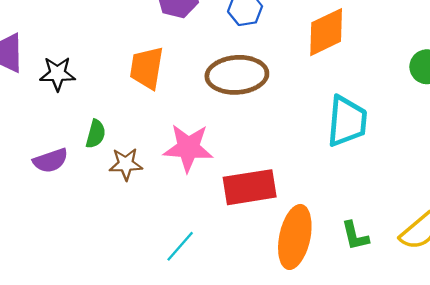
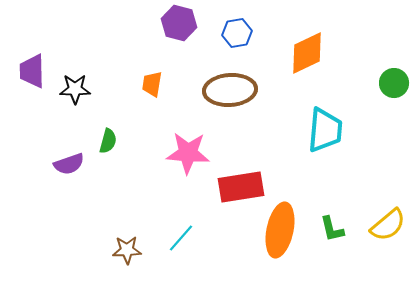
orange trapezoid: (147, 68) -> (152, 84), size x0.7
brown star: (126, 164) -> (127, 250), moved

